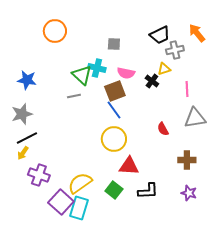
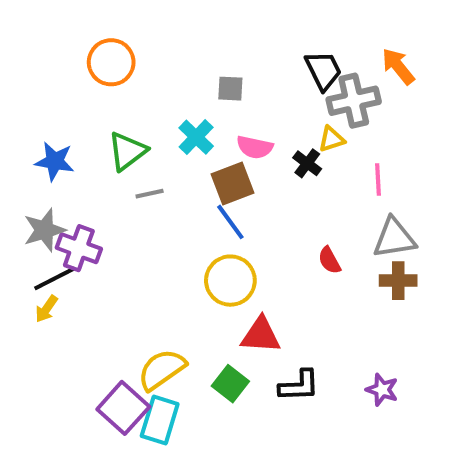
black trapezoid: (160, 35) -> (323, 70), turned -90
gray cross: (175, 50) -> (354, 101), size x1.4
cyan cross: (97, 68) -> (196, 137), turned 30
green triangle: (82, 75) -> (127, 151), moved, turned 40
brown cross: (187, 160) -> (398, 281), moved
purple cross: (39, 175) -> (79, 248), moved

